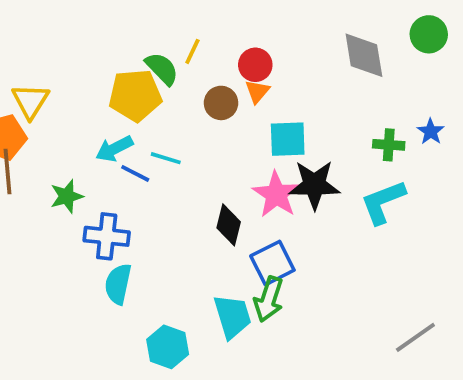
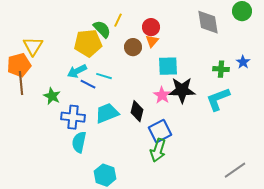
pink star: (276, 194) -> (162, 95), size x0.7
green star: (67, 196) -> (52, 96), turned -30
cyan trapezoid: (232, 316) -> (107, 113), moved, turned -95

